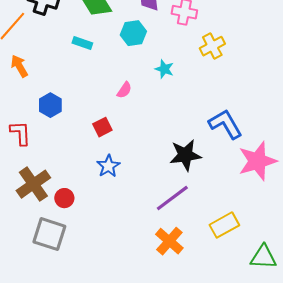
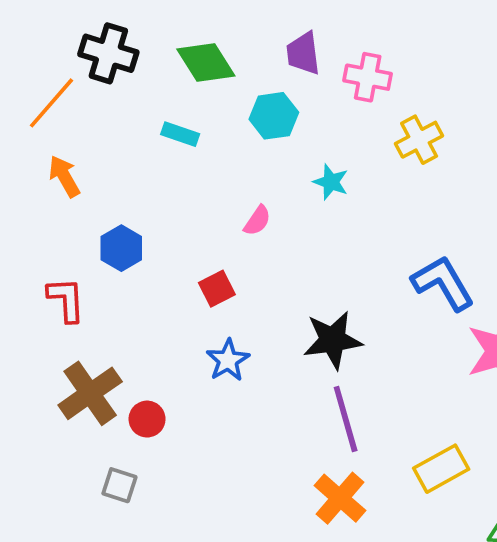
black star: (185, 155) -> (333, 340), moved
purple line: (172, 198) -> (346, 419), turned -69
gray square: (49, 234) -> (119, 485), size x0.6

